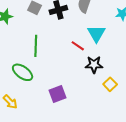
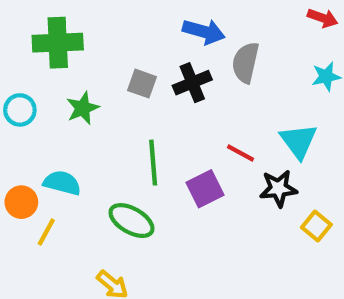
cyan triangle: (96, 34) -> (299, 141), moved
purple square: (58, 94) -> (205, 189), moved

